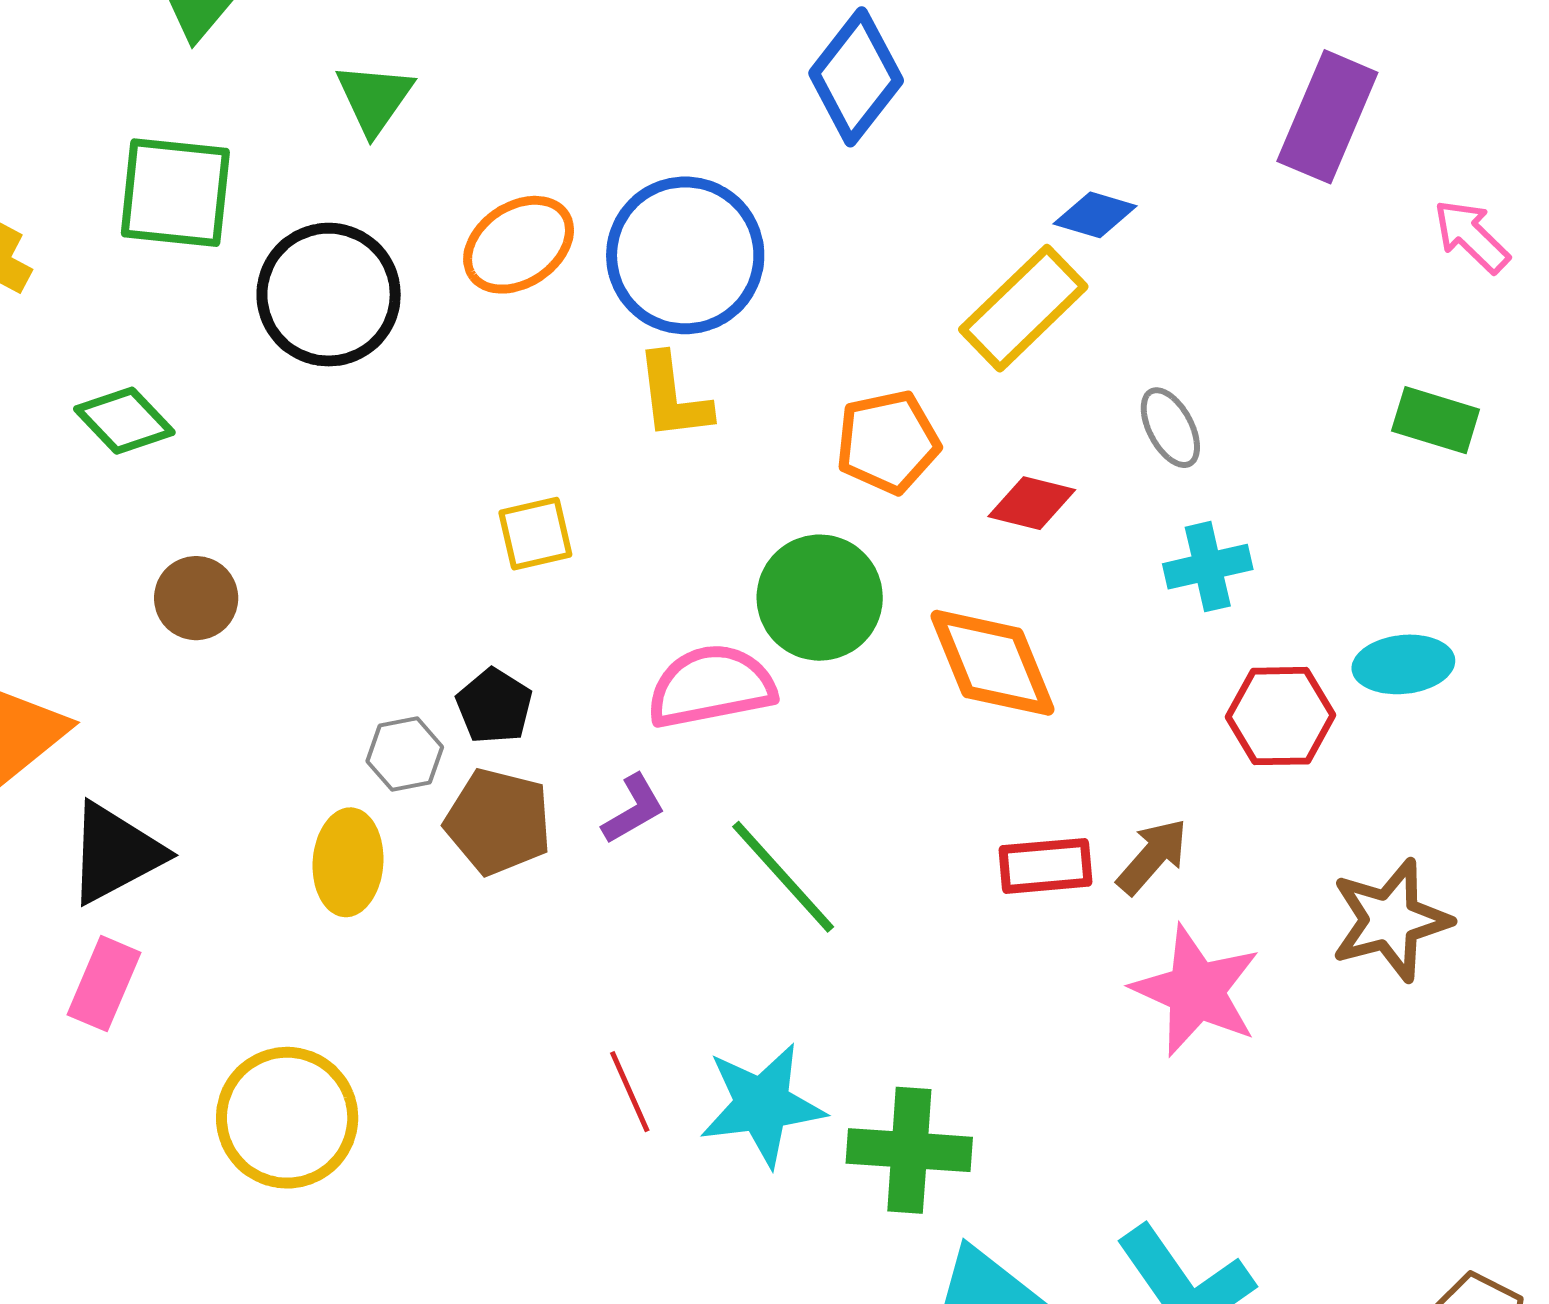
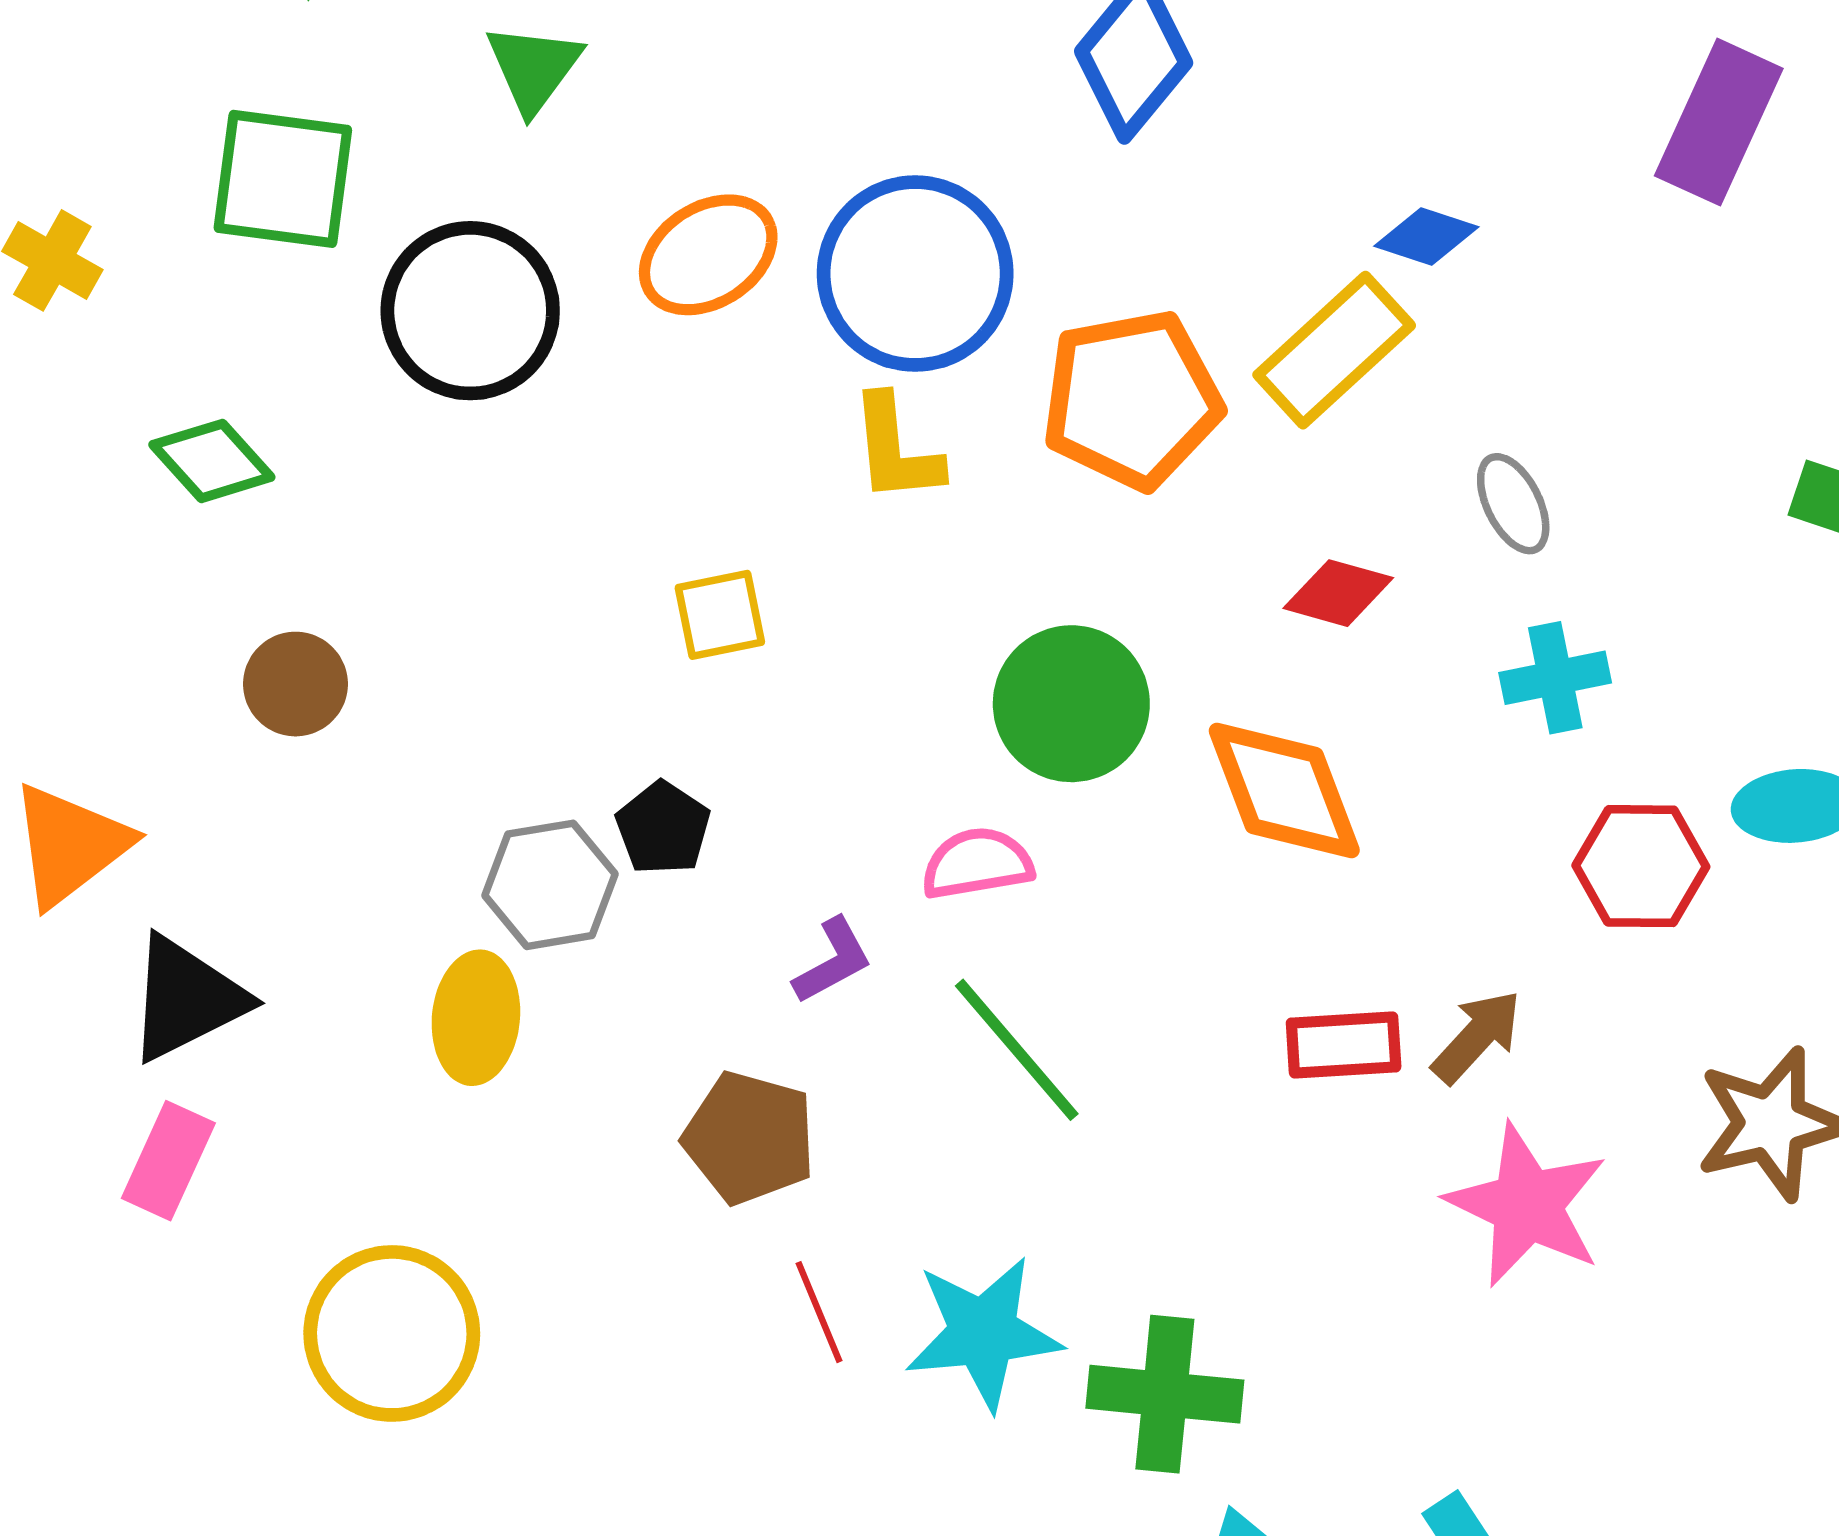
orange pentagon: (888, 442) -> (1132, 399), moved, size x1.4
pink semicircle: (711, 686) -> (977, 863), moved, size x0.7
gray hexagon: (405, 754) -> (550, 885), size x1.4
brown pentagon: (498, 822) -> (749, 1138), moved

